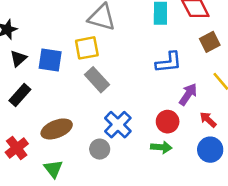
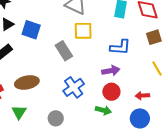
yellow square: (87, 48) -> (83, 31), moved
purple arrow: (188, 94) -> (111, 71), moved, turned 36
red arrow: (208, 120) -> (142, 96), turned -56
gray circle: (100, 149) -> (56, 118), moved

